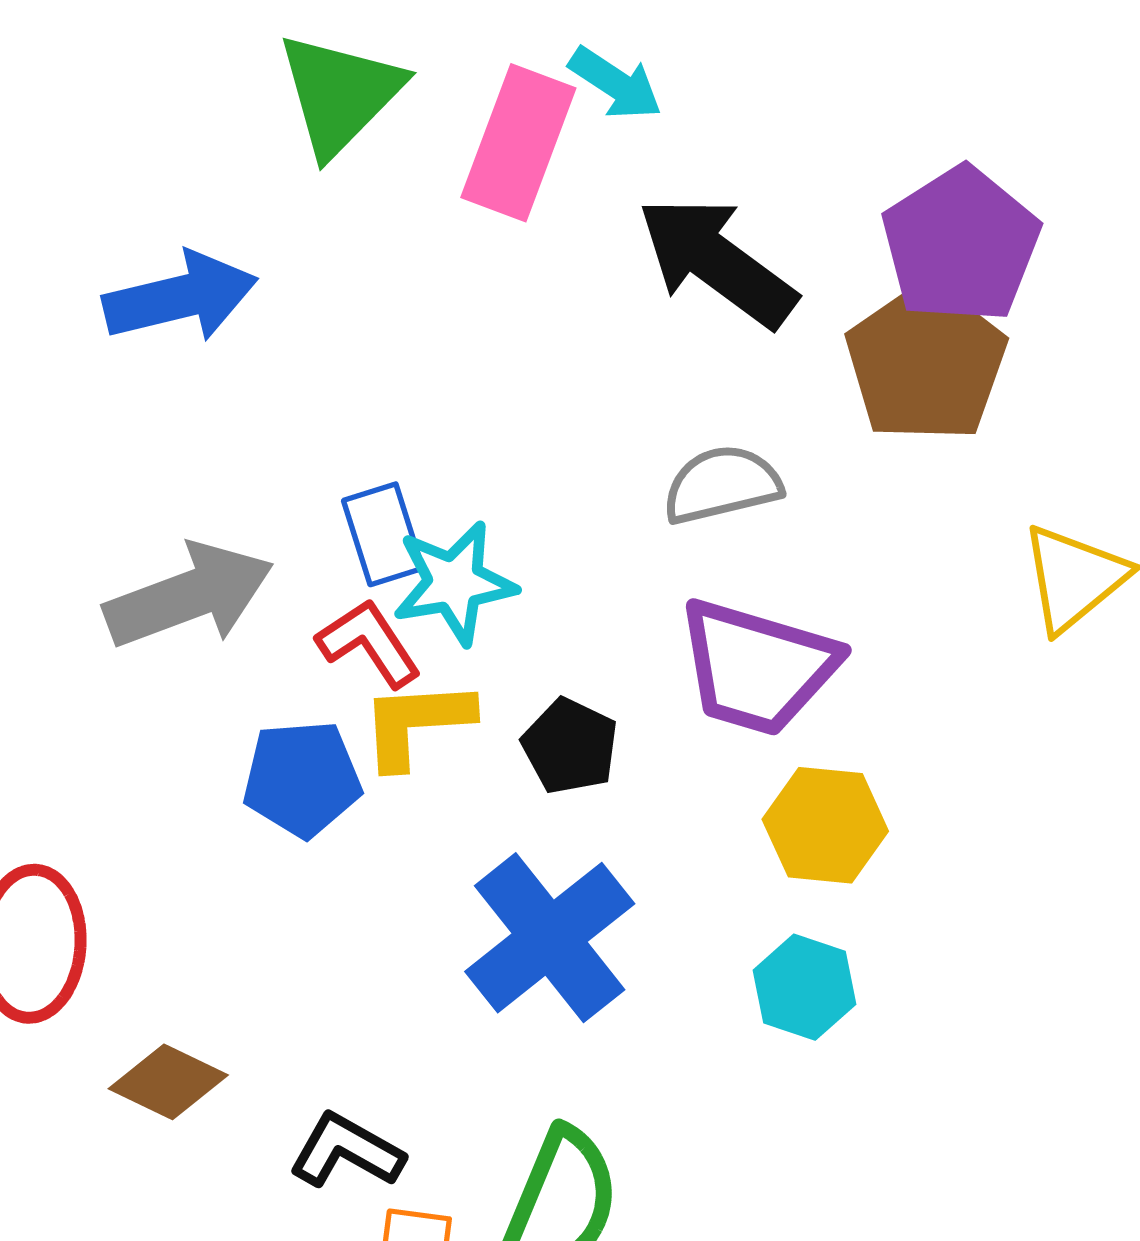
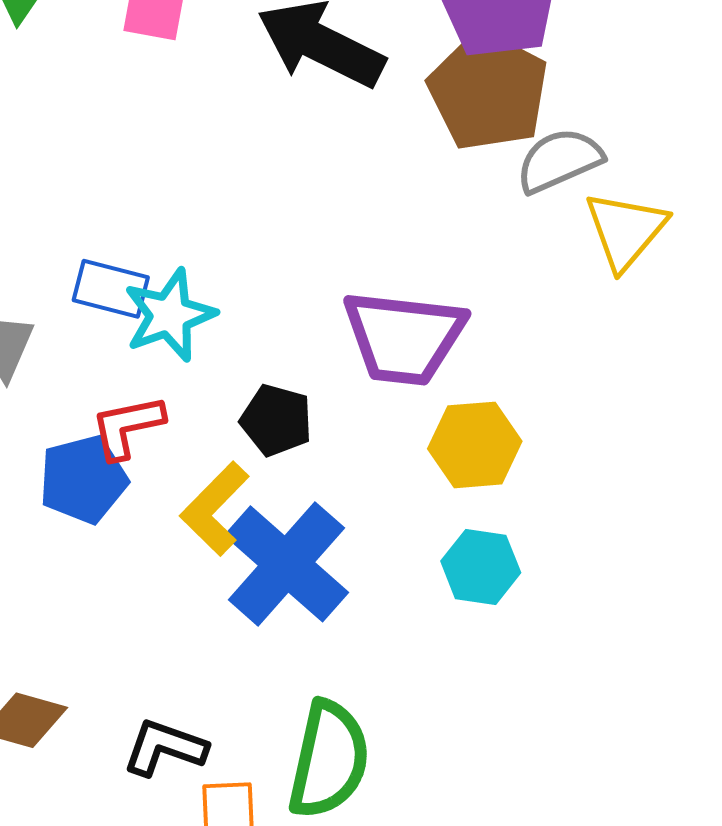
gray semicircle: (722, 485) -> (559, 160), moved
blue rectangle: (383, 534) -> (111, 289), turned -48
red L-shape: (369, 643) -> (127, 427), moved, turned -58
yellow L-shape: (416, 723) -> (215, 509), moved, turned -32

